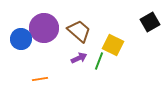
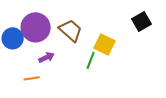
purple arrow: (79, 58) -> (47, 57), moved

